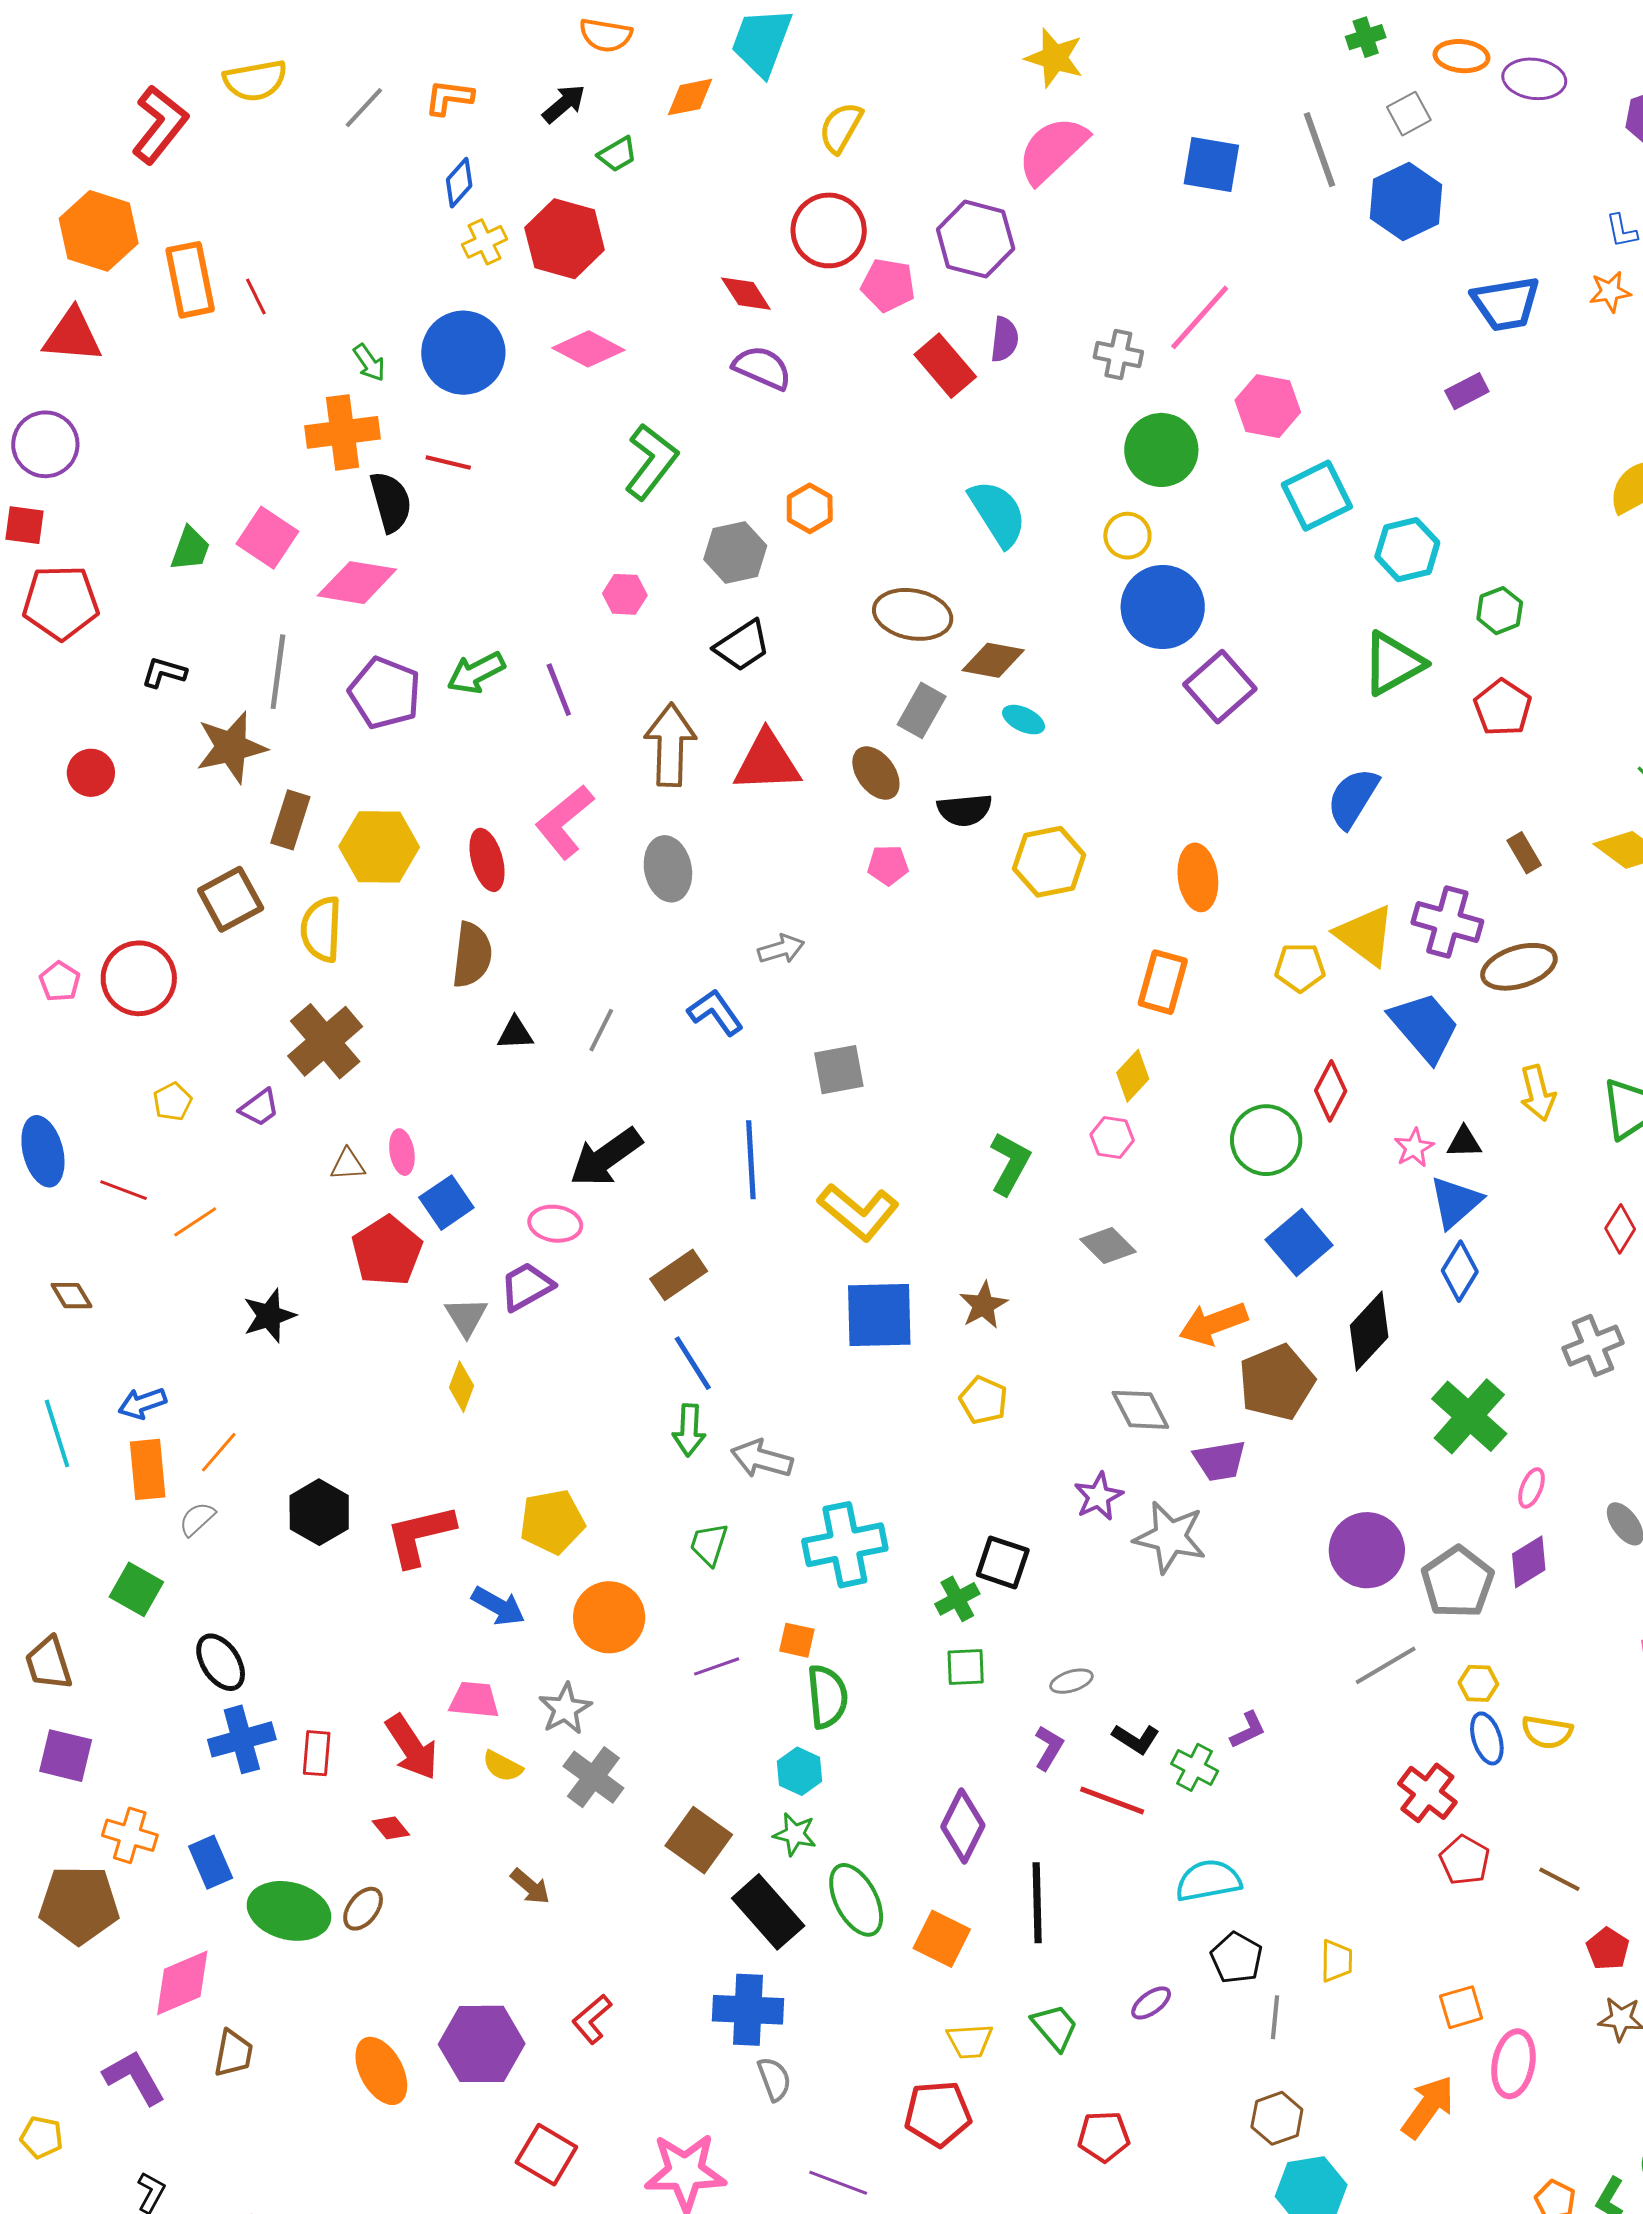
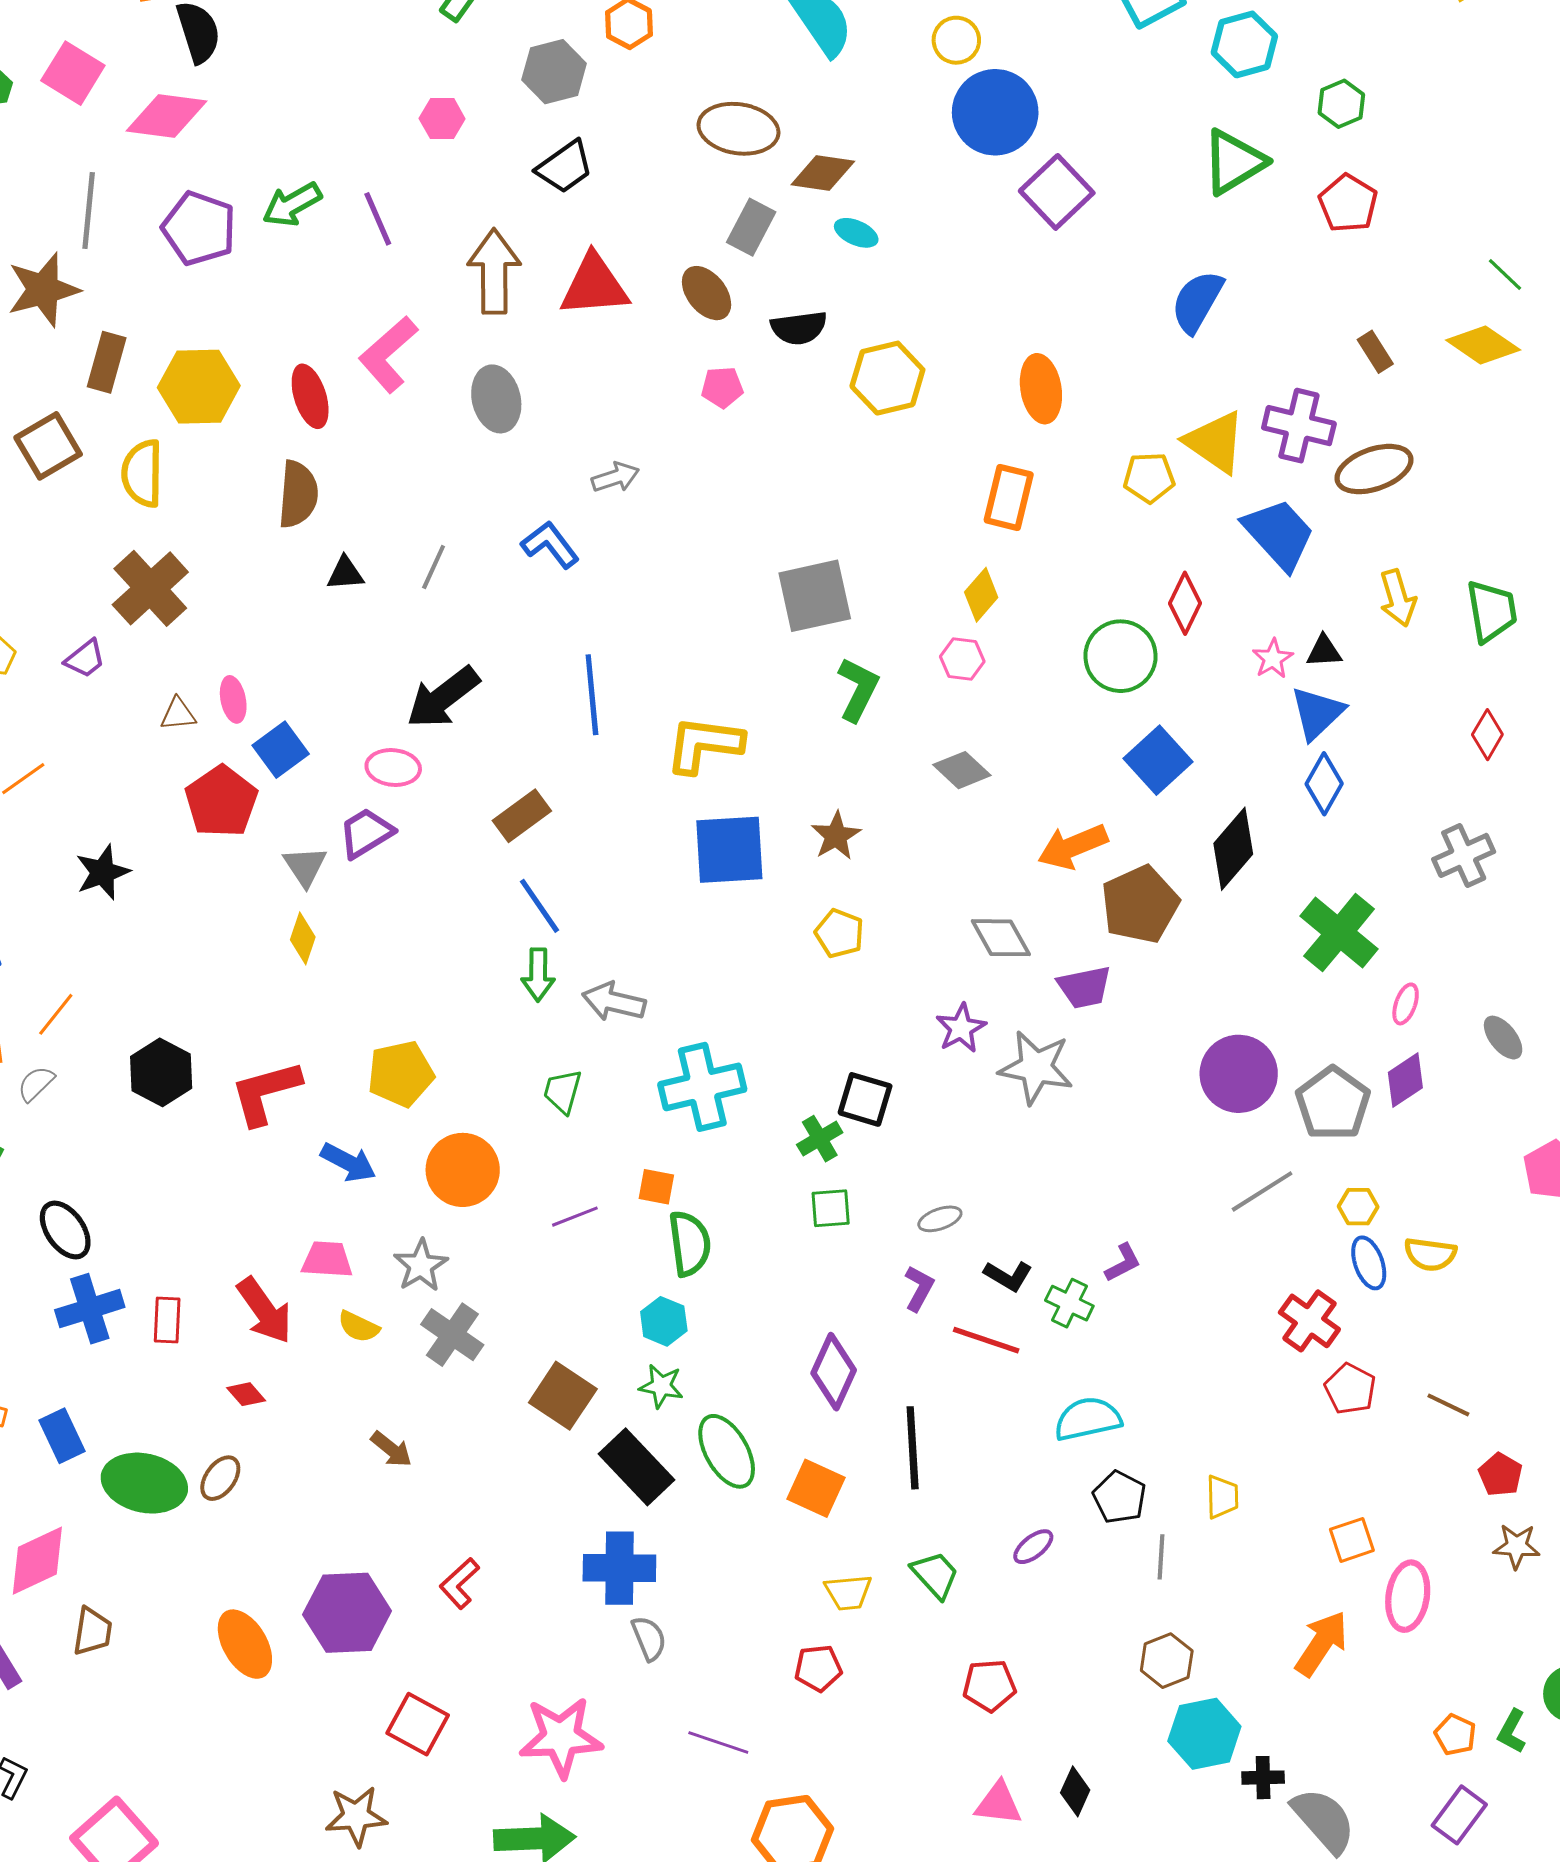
gray square: (839, 1070) -> (815, 596), moved, size x1.4
yellow L-shape: (858, 1212) -> (704, 744), turned 150
red pentagon: (938, 2114) -> (818, 1668), size x0.7

